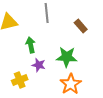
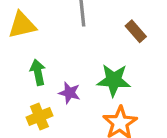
green arrow: (31, 45) -> (38, 72), moved

